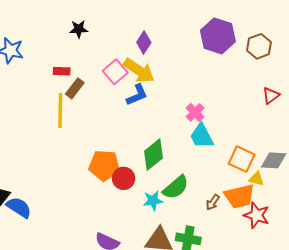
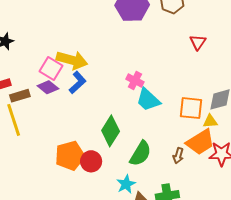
purple diamond: (144, 42) -> (48, 87), moved, turned -65
brown rectangle: (75, 88) -> (20, 96), turned 54
cyan star: (153, 201) -> (126, 184), moved

